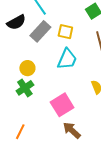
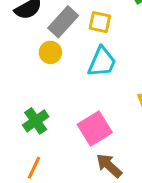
yellow circle: (27, 68) -> (50, 52), moved
green cross: (25, 88) -> (36, 121), moved

